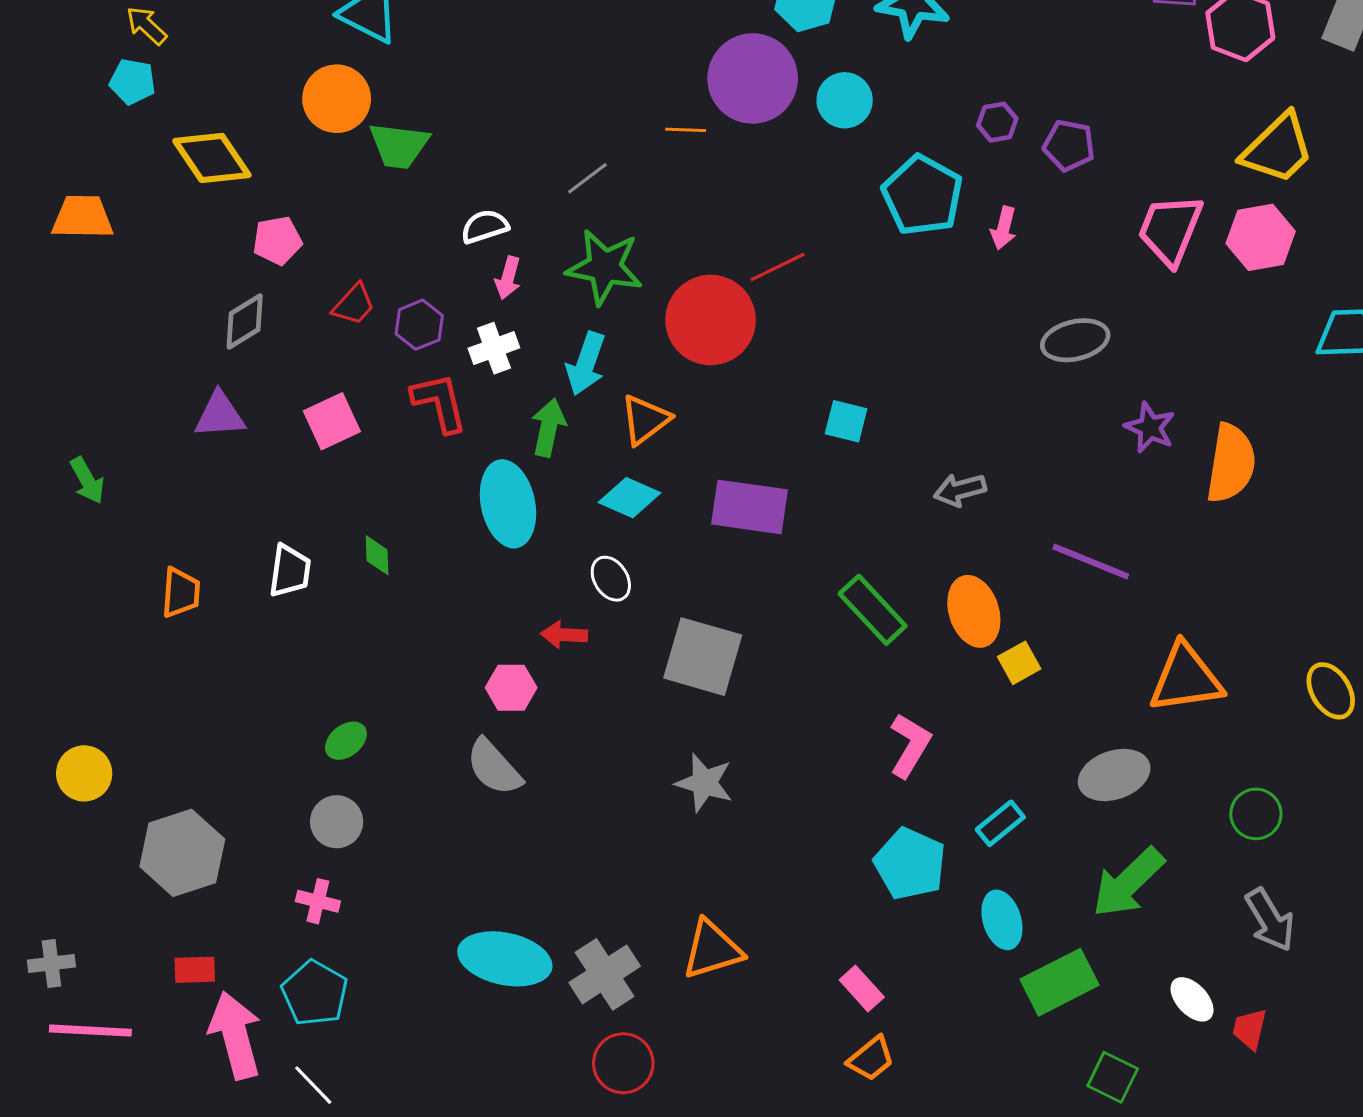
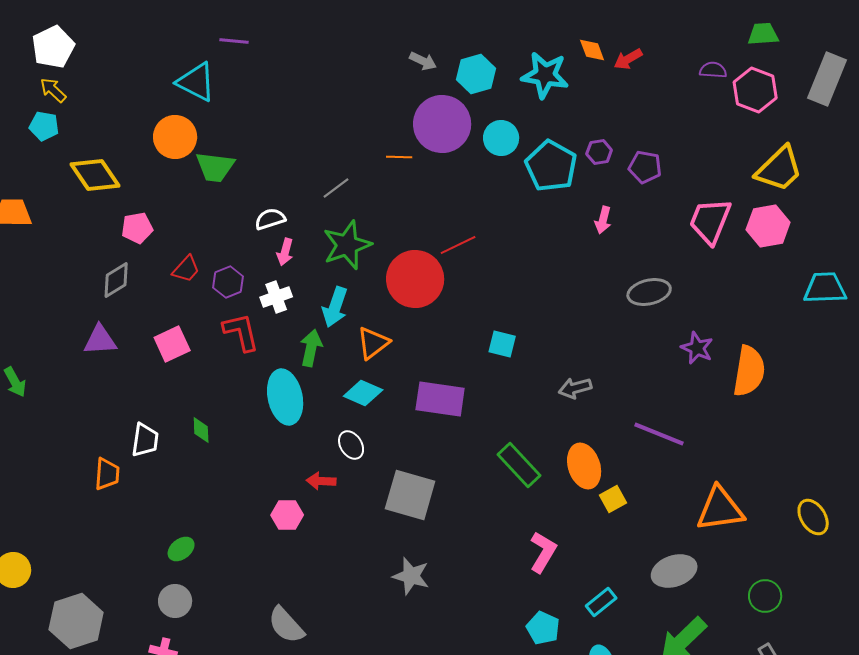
cyan pentagon: (922, 195) -> (551, 166), moved
green star: (605, 267) -> (347, 245), turned -30
orange trapezoid: (181, 593) -> (107, 474), moved
gray semicircle: (494, 767) -> (286, 625), moved
cyan pentagon: (910, 864) -> (543, 628), size x0.7

